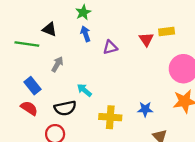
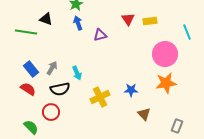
red triangle: (146, 39) -> (128, 19), moved
gray arrow: (57, 64) -> (52, 68), moved
cyan arrow: (84, 90) -> (77, 73), turned -152
yellow cross: (110, 117) -> (100, 97), turned -30

